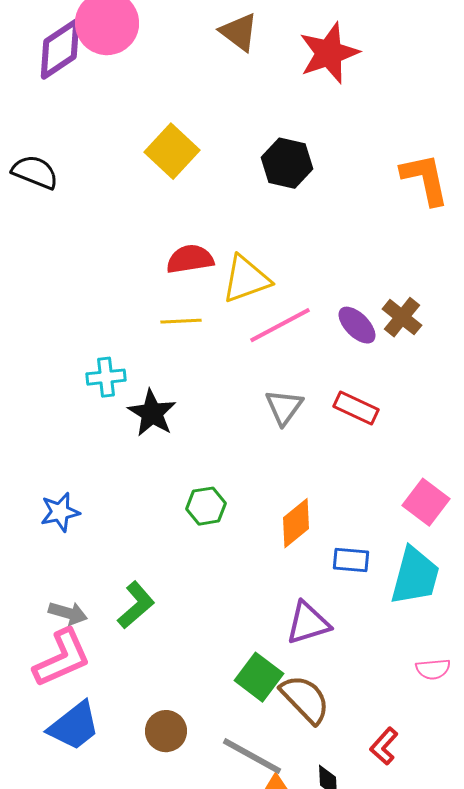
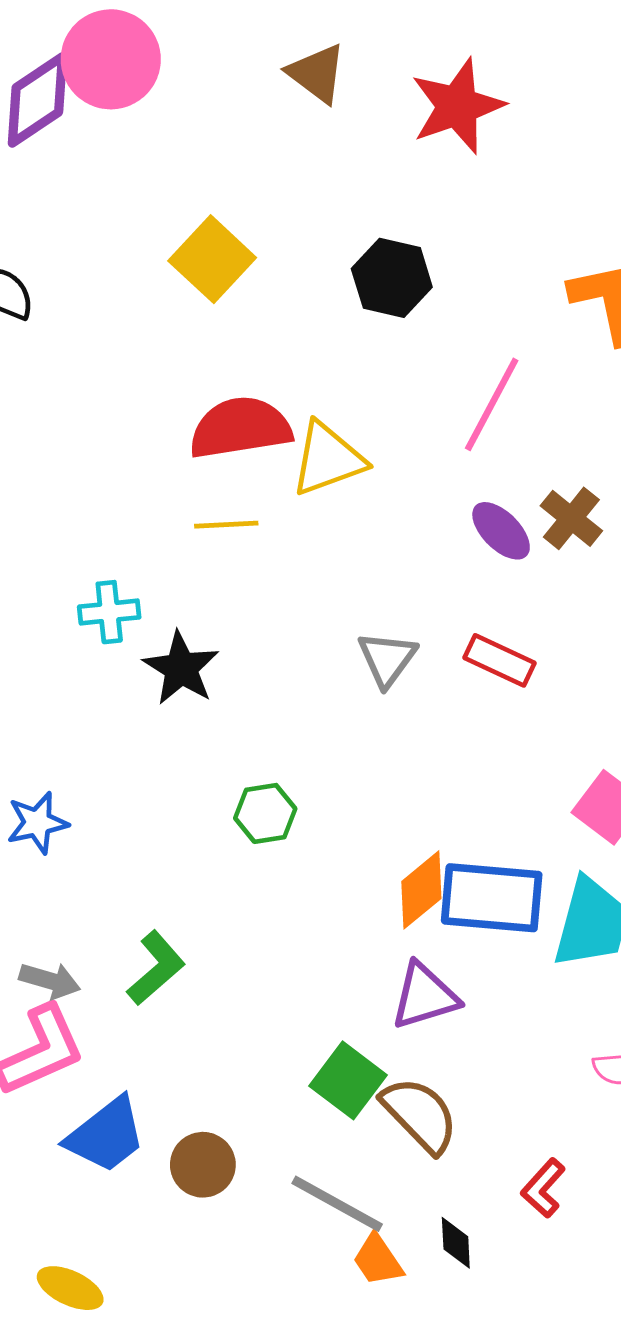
red semicircle: (190, 259) -> (240, 428), size x1.4
pink line: (280, 325) -> (492, 404), moved, turned -34
orange diamond: (296, 523) -> (421, 890), moved
blue rectangle: (351, 560) -> (492, 898), size x1.8
blue trapezoid: (74, 726) -> (106, 1135), moved

